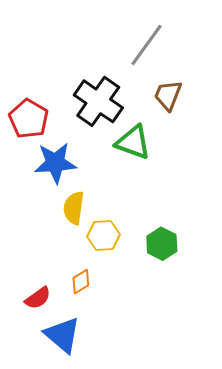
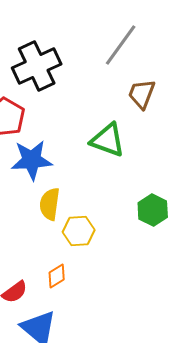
black cross: (98, 101) -> (37, 66), moved, turned 30
green hexagon: (162, 244) -> (153, 210), moved

